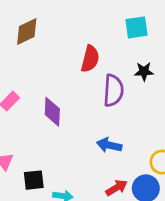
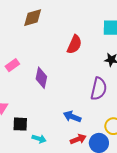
purple semicircle: (113, 90) -> (99, 89), moved
blue arrow: (109, 145) -> (72, 117), moved

